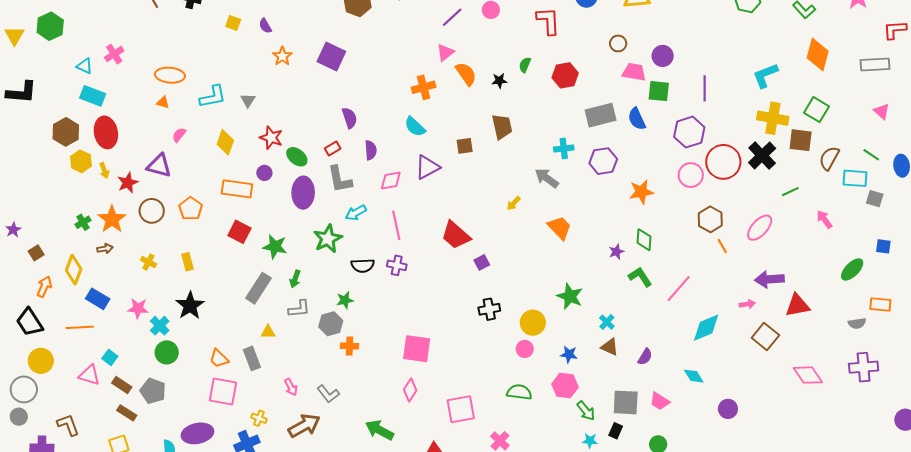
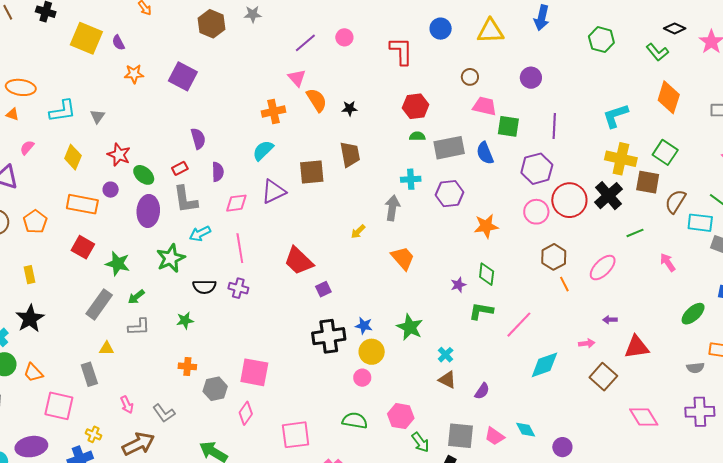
yellow square: (233, 23) -> (86, 38), size x2.0
pink triangle: (445, 53) -> (297, 78), turned -36
orange star: (282, 56) -> (134, 74), turned 30
purple circle: (663, 56) -> (531, 78), moved
green semicircle: (525, 65) -> (417, 136), moved, turned 63
cyan semicircle: (415, 127) -> (263, 150), turned 90
brown square: (465, 146) -> (312, 172), size x1.5
gray arrow: (547, 178) -> (392, 208), turned 60
green L-shape: (640, 277) -> (481, 311), turned -50
green arrow: (295, 279) -> (136, 297), turned 30
purple arrow: (769, 279) -> (610, 320), size x0.5
black cross: (489, 309) -> (329, 336), size x1.5
gray hexagon: (331, 324) -> (215, 389), moved
blue star: (569, 354) -> (364, 326), moved
orange trapezoid: (219, 359) -> (33, 373), moved
cyan diamond: (694, 376) -> (526, 430), moved

